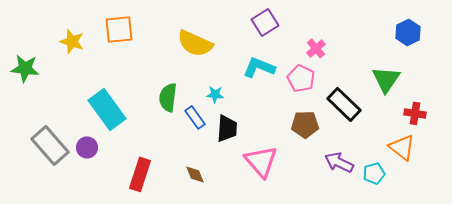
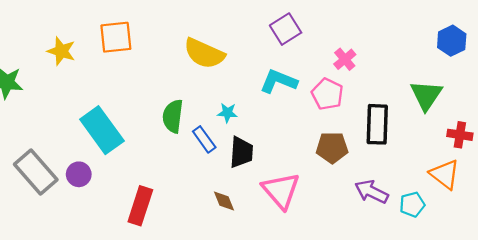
black rectangle: (344, 104) -> (377, 124), turned 48
brown diamond: (195, 174) -> (224, 201), moved

